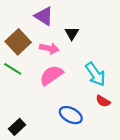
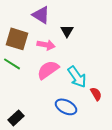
brown square: (18, 42) -> (17, 39), turned -30
cyan arrow: (95, 74) -> (77, 77), moved
red semicircle: (103, 101) -> (96, 94), turned -152

